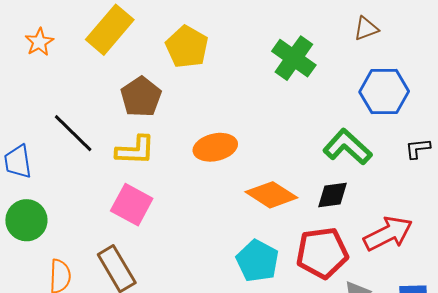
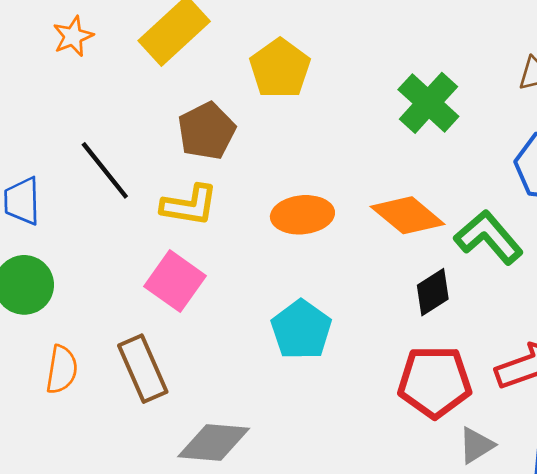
orange diamond: (271, 195) -> (408, 215), moved
black diamond: (332, 195) -> (433, 292), moved, turned -32
cyan pentagon: (257, 261) -> (301, 330), moved

